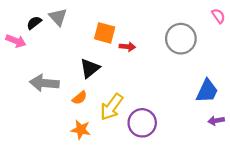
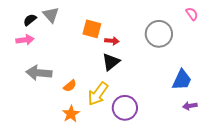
pink arrow: (16, 41) -> (25, 40), moved, turned -30
black triangle: (90, 68) -> (111, 62), moved
orange star: (81, 130) -> (71, 114), turned 30

